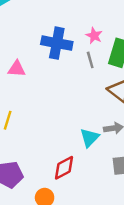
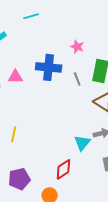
pink star: (94, 36) -> (77, 47), moved
pink triangle: (17, 69) -> (15, 77), moved

